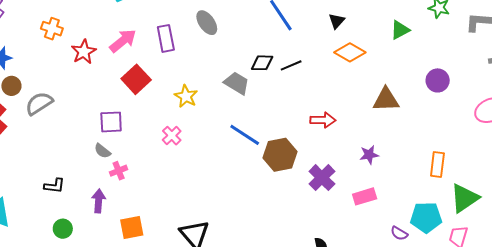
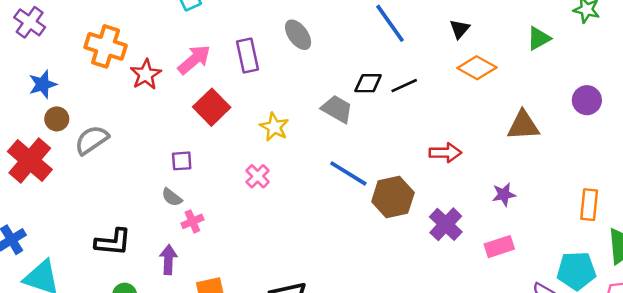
orange cross: (52, 29) -> (106, 46), size x1.5
purple square: (111, 122) -> (182, 161), size x0.7
black L-shape: (54, 186) -> (113, 242), size x1.4

